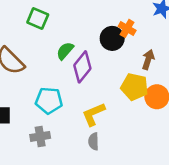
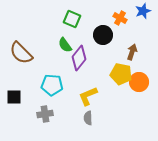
green square: (38, 19) -> (72, 19), moved
orange cross: (127, 28) -> (120, 18), moved
green semicircle: (65, 51) -> (65, 45), turned -77

